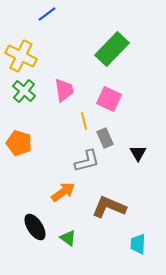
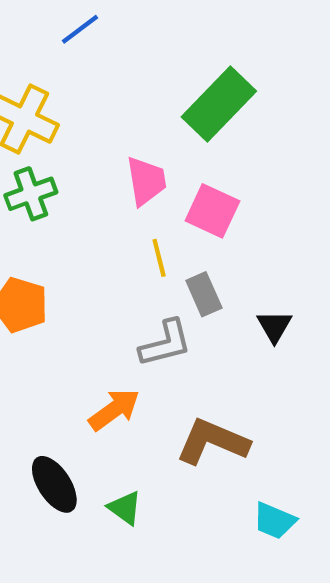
pink trapezoid: (64, 90) -> (146, 181), moved
green cross: (24, 91) -> (31, 194), turned 30
cyan trapezoid: (138, 244) -> (274, 521), turned -70

